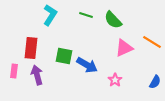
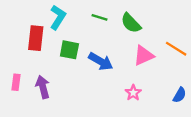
red rectangle: (31, 48) -> (36, 38), moved
green square: (64, 56) -> (69, 50), moved
blue arrow: (87, 65) -> (101, 61), moved

